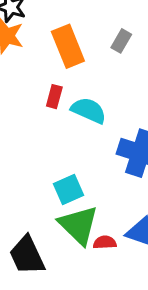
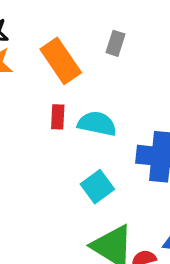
cyan square: (68, 189) -> (97, 187), moved

